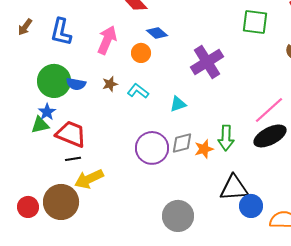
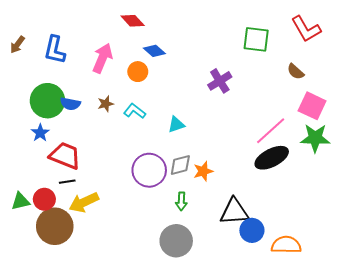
purple cross: (207, 62) -> (220, 81), moved, size x0.7
green triangle: (40, 125) -> (20, 201), moved
green arrow: (226, 138) -> (181, 201), moved, size x0.7
red circle: (28, 207) -> (44, 199), moved

